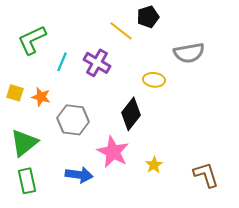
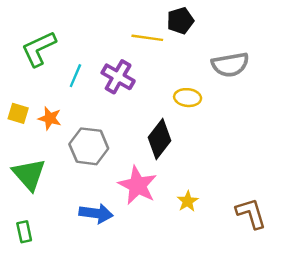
yellow line: (121, 31) -> (147, 38), turned -30
green triangle: (24, 143) -> (29, 174), turned -32
green rectangle: (27, 181) -> (24, 232), moved, size x0.7

